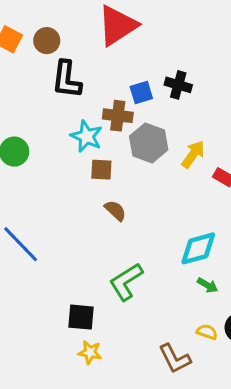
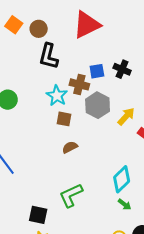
brown semicircle: (115, 210) -> (70, 147), turned -77
cyan diamond: (198, 248) -> (122, 179), turned -36

